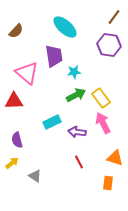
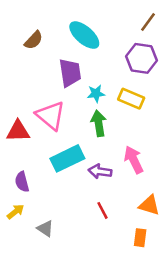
brown semicircle: (16, 31) -> (34, 40), moved
pink triangle: (27, 73) -> (51, 116), moved
green arrow: (76, 95) -> (99, 123), turned -72
yellow rectangle: (101, 98) -> (131, 99), moved, turned -30
cyan rectangle: (52, 122) -> (67, 158), size x1.4

